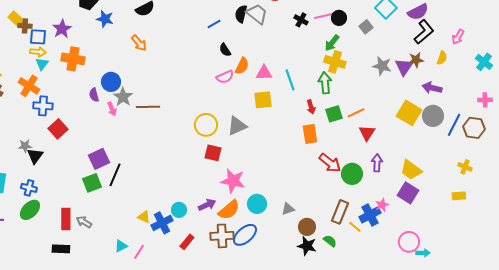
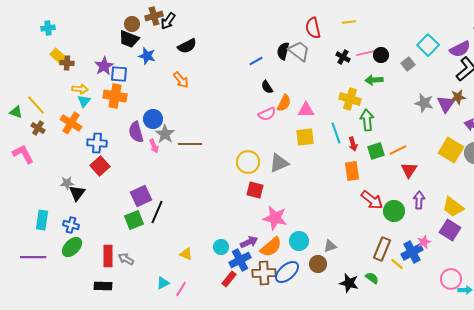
blue square: (38, 37) -> (119, 74), moved
green arrow: (332, 43) -> (374, 80), turned 48
yellow cross: (335, 62) -> (350, 99), moved
cyan line: (290, 80) -> (336, 133), moved
purple semicircle: (94, 95) -> (136, 132), size x1.5
blue cross: (43, 106) -> (97, 143), moved
blue cross: (162, 223) -> (240, 260), moved
brown circle: (307, 227) -> (318, 264), moved

